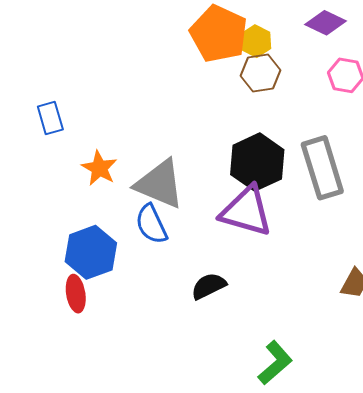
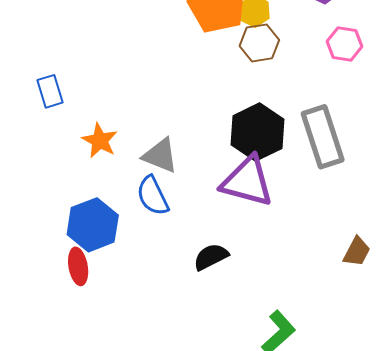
gray triangle: (160, 184) -> (160, 155), size x0.7

